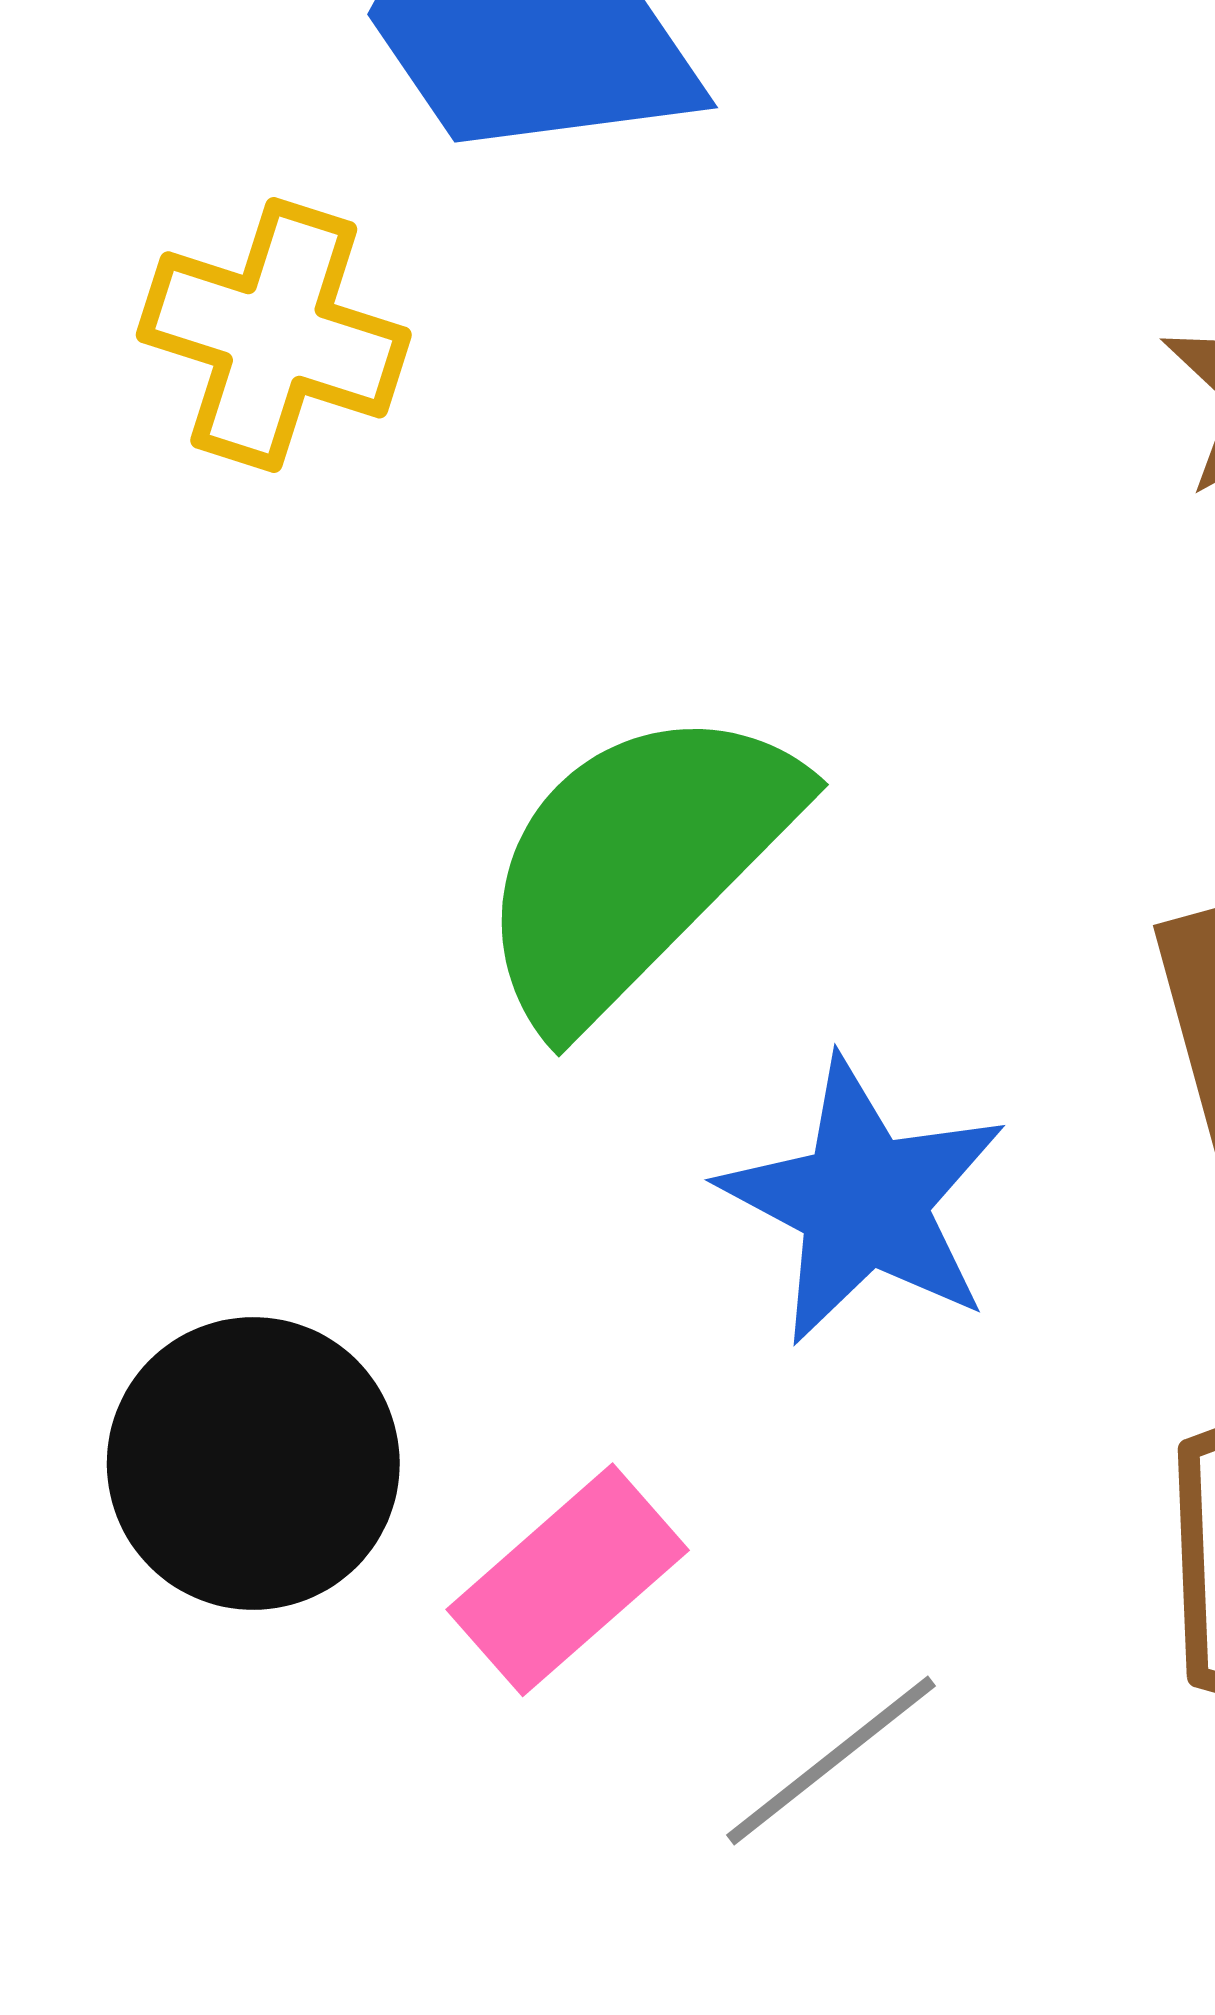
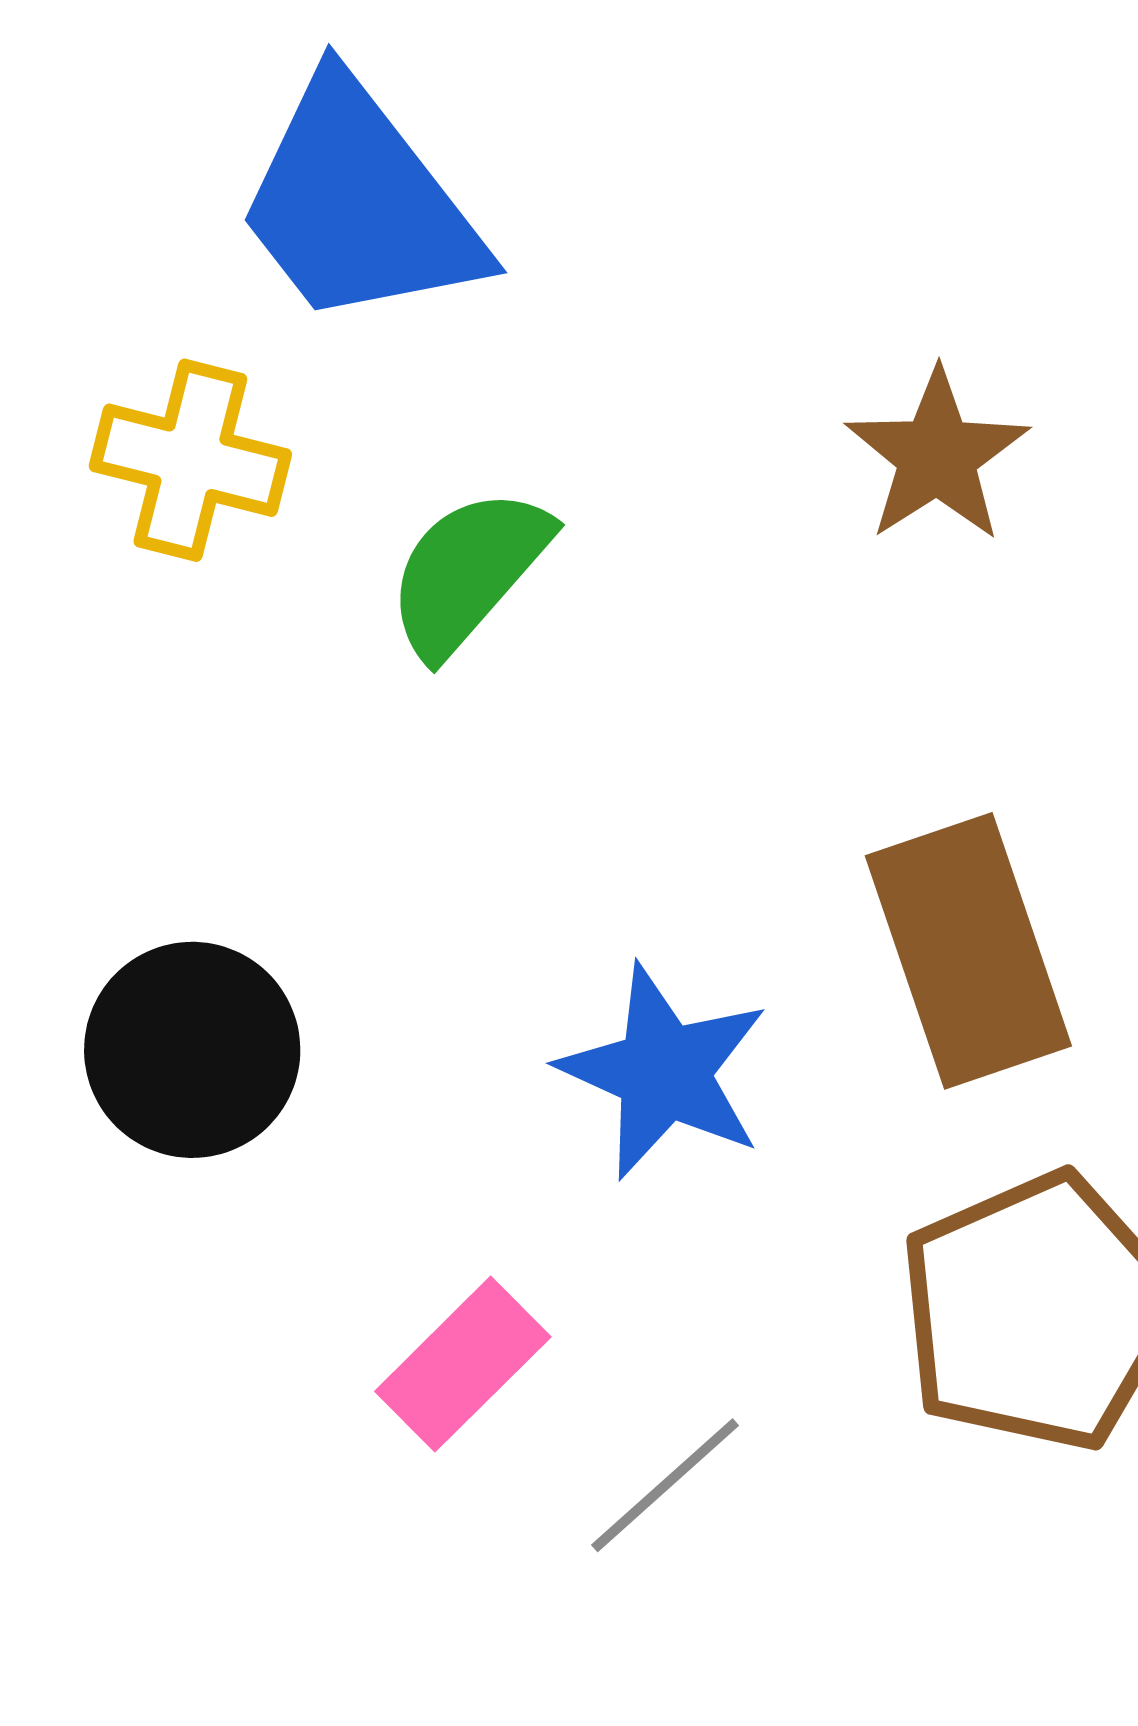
green semicircle: (636, 864) -> (468, 572), moved, size x0.7
black circle: (253, 1463) -> (192, 1050), moved

